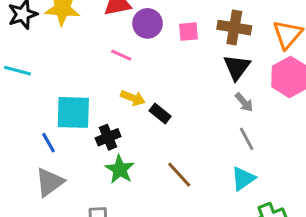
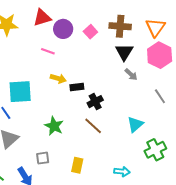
pink square: (189, 32) -> (90, 32), turned -32
black rectangle: (160, 113) -> (77, 87), turned -40
black cross: (108, 137) -> (95, 102), moved
gray line: (247, 139) -> (160, 96), moved

